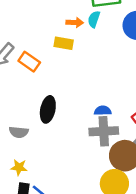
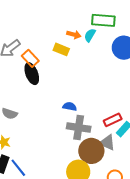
black ellipse: (48, 109) -> (32, 74), moved, turned -45
blue semicircle: (103, 111) -> (70, 107), moved

